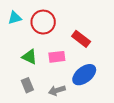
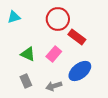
red circle: (43, 22) -> (58, 19), moved
pink rectangle: (57, 57) -> (54, 54), turned -42

